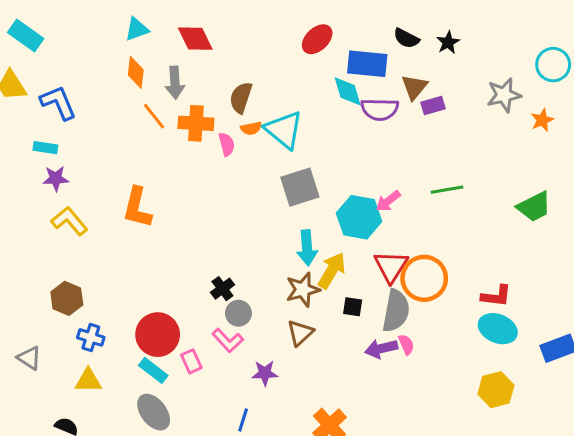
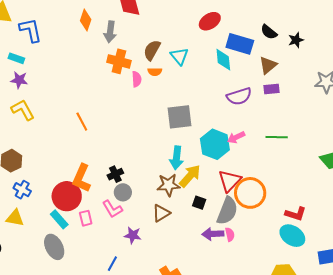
purple rectangle: (433, 106) -> (272, 89), moved
purple semicircle: (380, 109) -> (239, 96), moved, turned -30
orange line: (154, 116) -> (82, 122), moved
cyan triangle: (284, 130) -> (179, 56), moved, size x0.7
orange L-shape: (137, 208) -> (81, 178), moved

